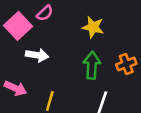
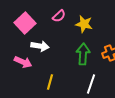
pink semicircle: (45, 13) -> (59, 16), moved
pink arrow: (15, 88) -> (23, 62), moved

